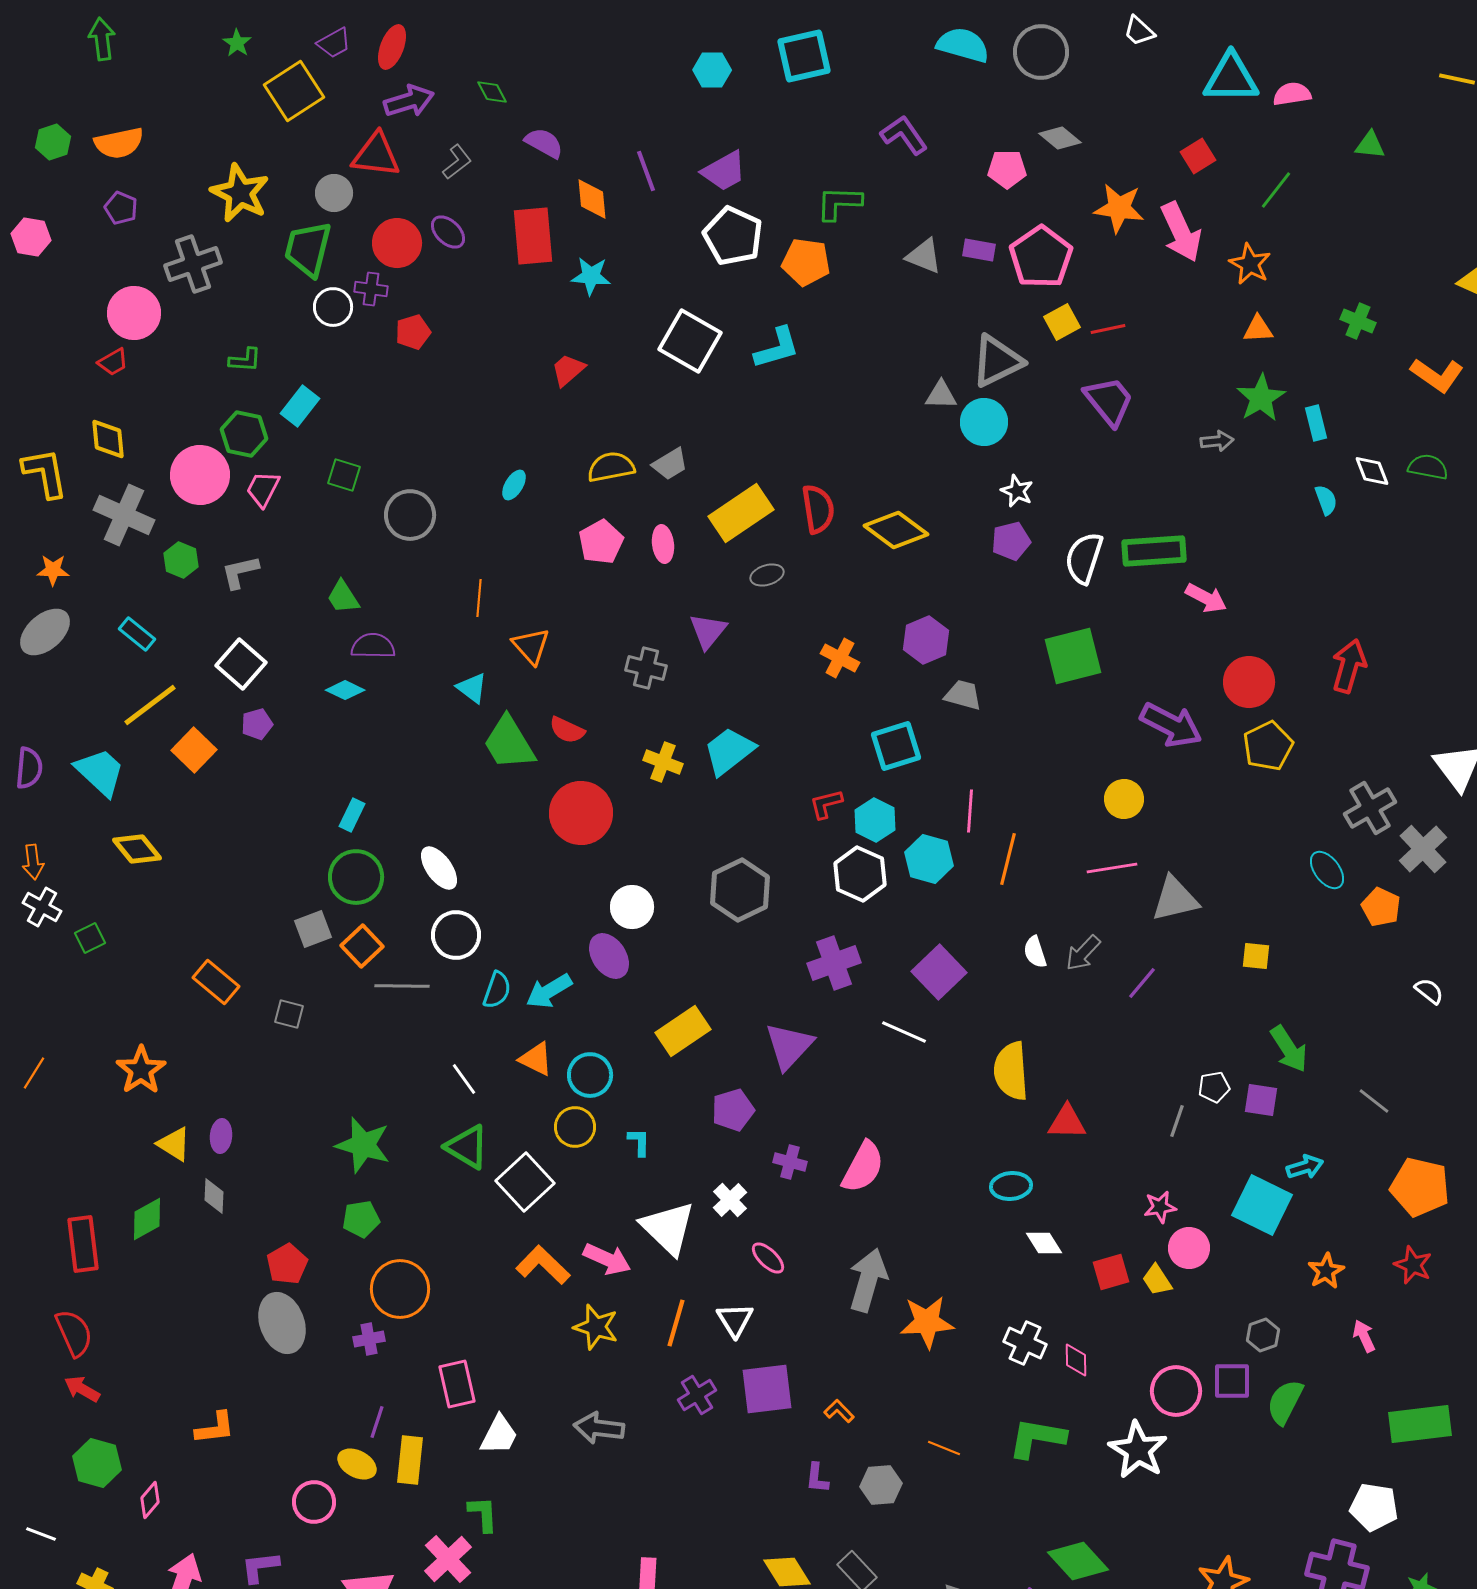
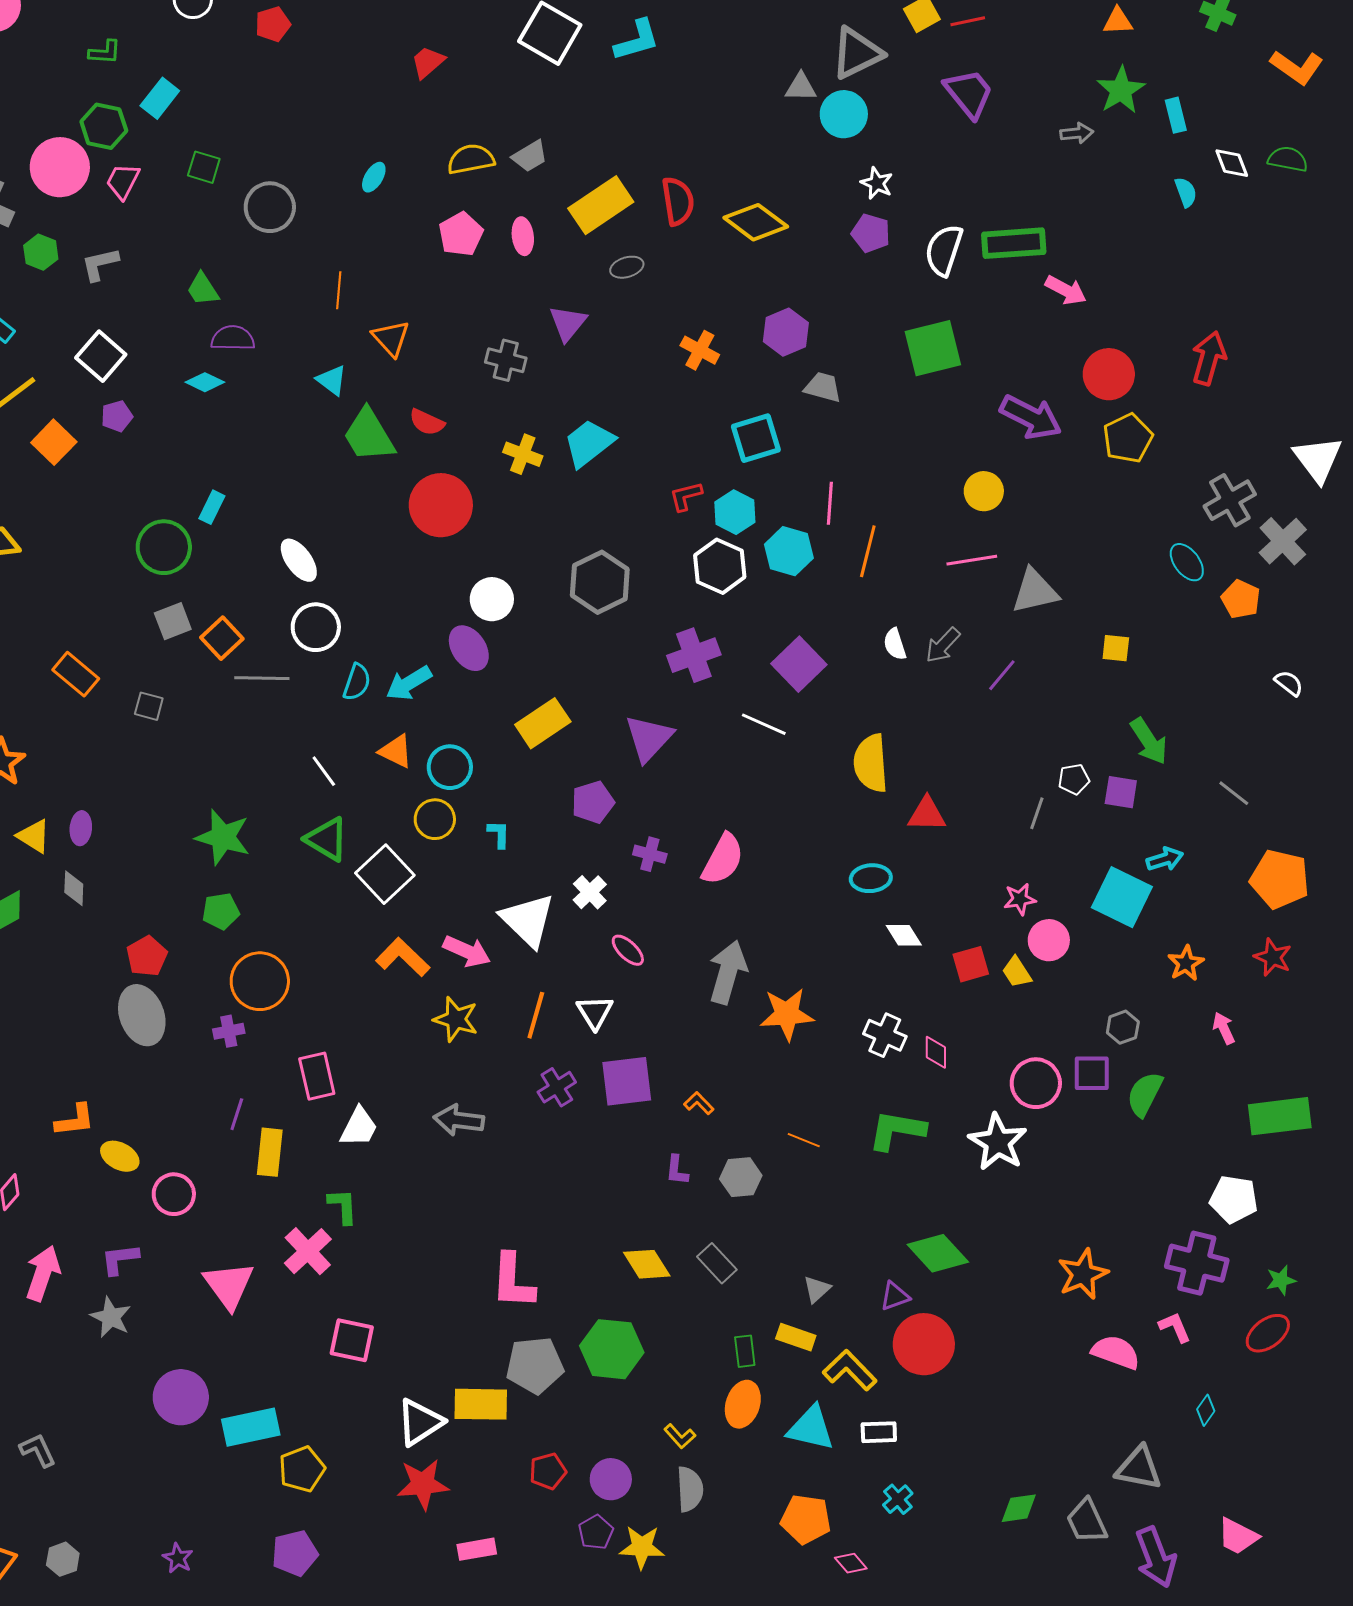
purple pentagon: (1011, 541) -> (871, 233), turned 30
green circle: (356, 877) -> (164, 547), moved
yellow ellipse: (357, 1464) -> (120, 1156), moved

